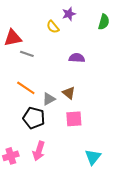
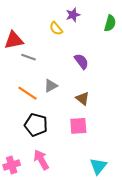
purple semicircle: (77, 58) -> (81, 61), turned 49
brown triangle: (69, 93) -> (83, 98), moved
gray triangle: (49, 99) -> (51, 86), moved
pink arrow: (39, 151) -> (41, 160), turned 132

